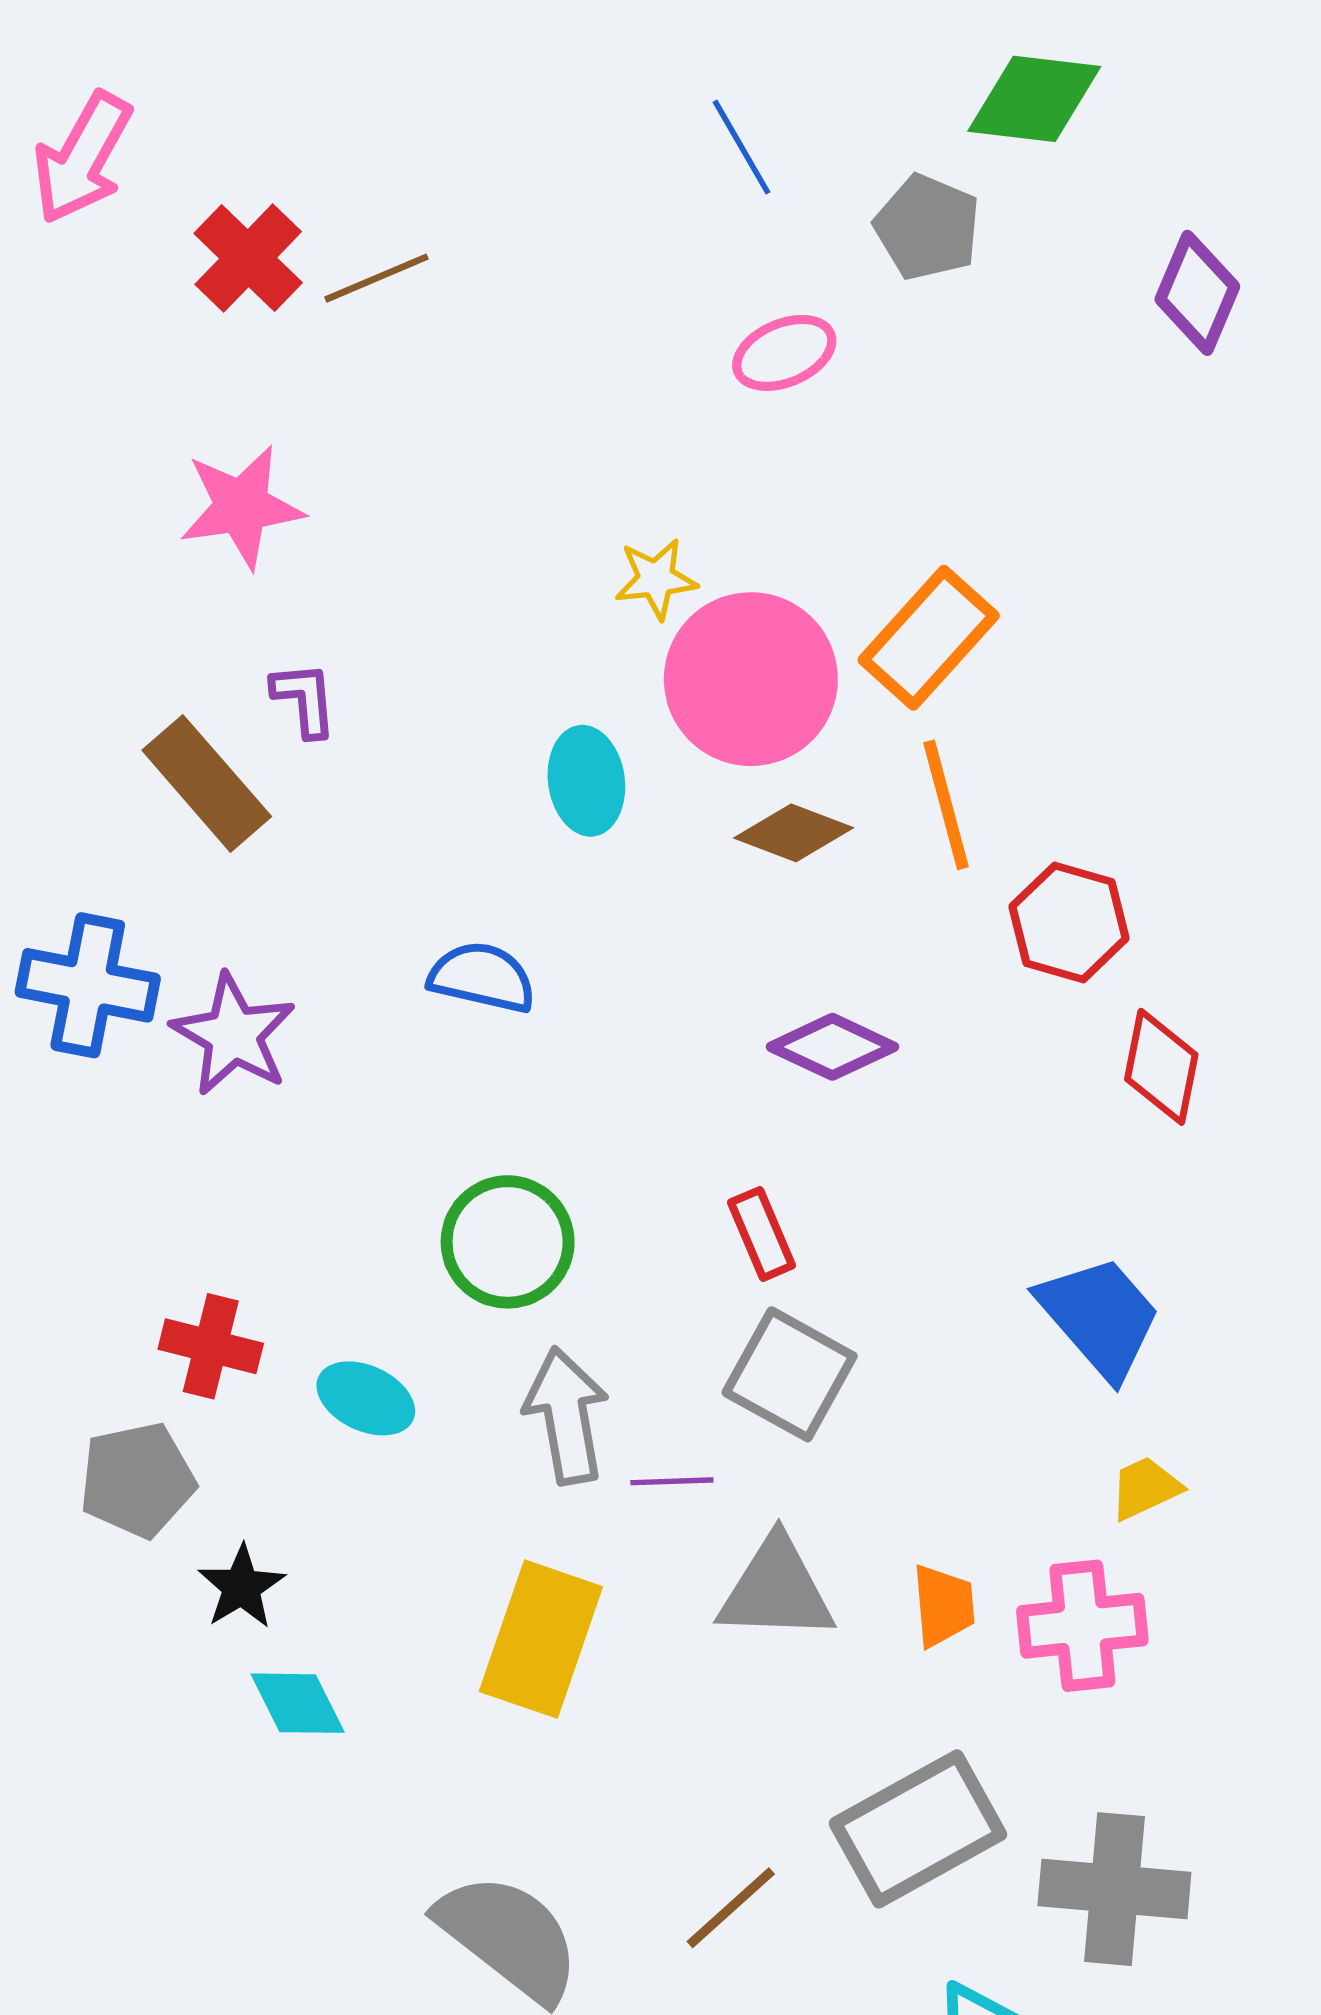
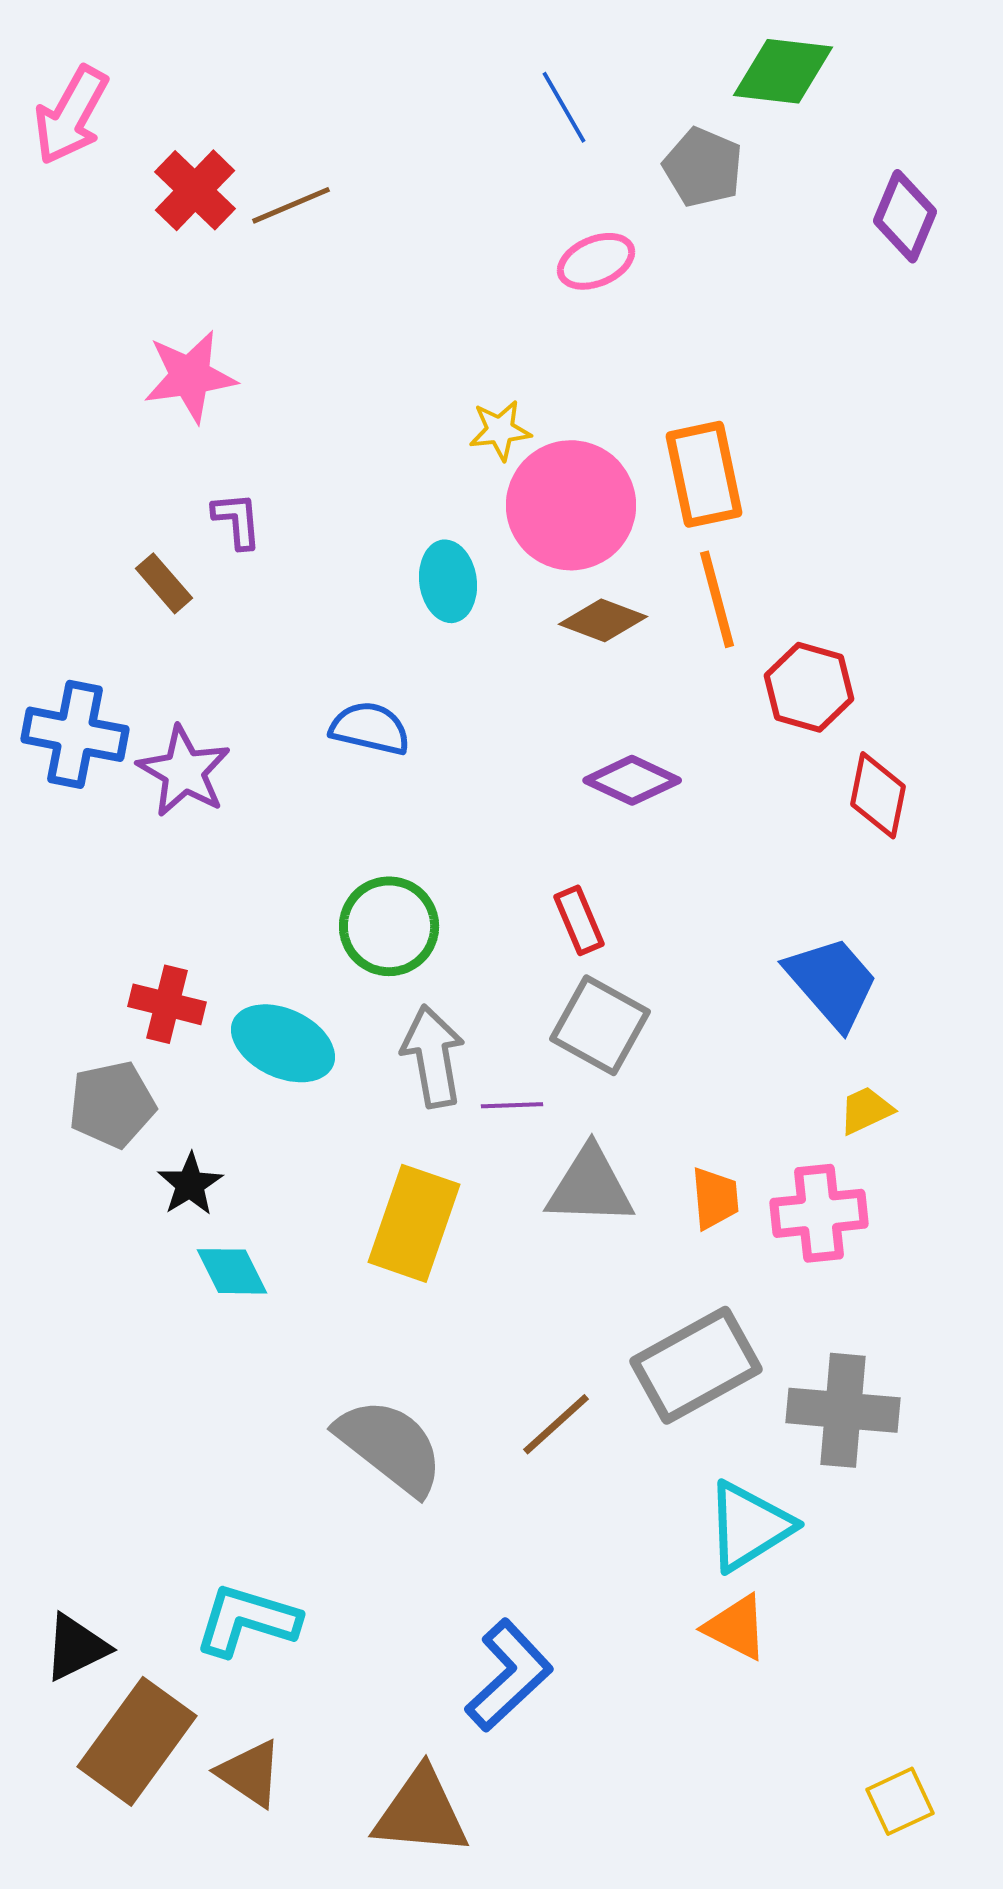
orange rectangle: (929, 638) -> (704, 474), turned -54
brown rectangle: (207, 783) -> (164, 583), size x0.6
cyan ellipse: (366, 1398) -> (283, 1043), size x1.4

